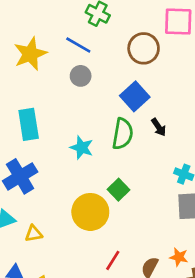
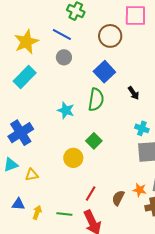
cyan rectangle: (29, 124) -> (25, 77), moved, turned 55
black arrow: (159, 127) -> (134, 93), moved
yellow circle: (90, 212) -> (73, 158), size x0.7

